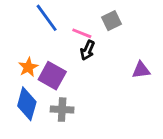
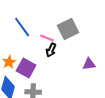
gray square: (111, 21) -> (68, 29), size x1.5

